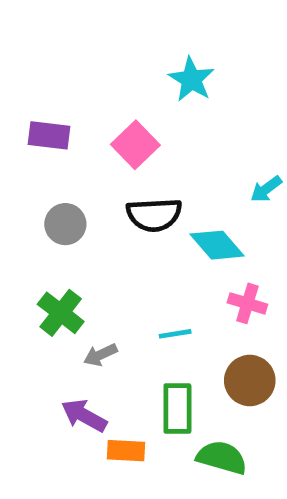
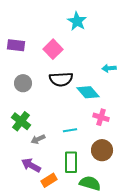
cyan arrow: (266, 189) -> (109, 68), turned 32
orange rectangle: (126, 451) -> (49, 180), turned -35

